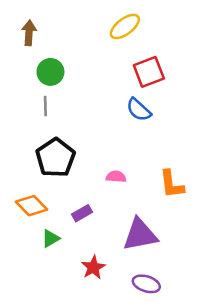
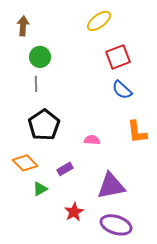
blue semicircle: (139, 110) -> (122, 90), moved
orange L-shape: (172, 184) -> (137, 132), moved
purple ellipse: (146, 284) -> (116, 225), size x1.4

